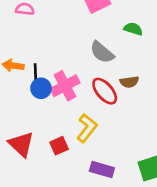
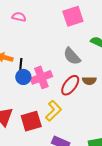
red ellipse: (105, 91) -> (70, 85), turned 70
red square: (59, 146) -> (31, 121), size x1.5

